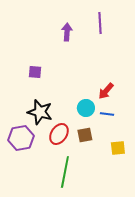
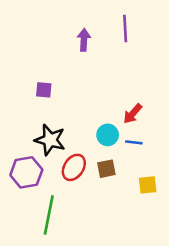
green line: (65, 172) -> (49, 215), moved

